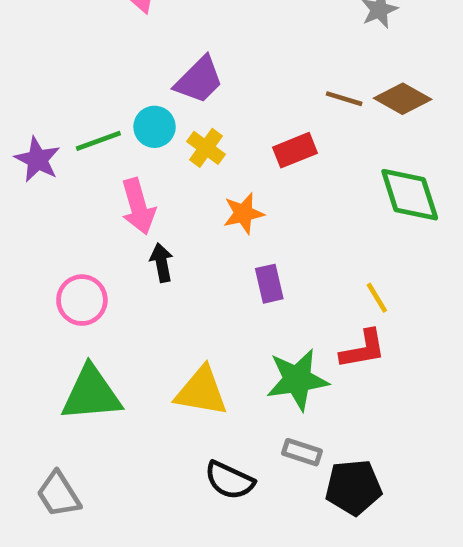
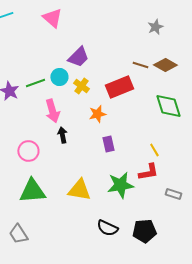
red rectangle: (295, 150) -> (119, 87), size x1.5
gray rectangle: (302, 452) -> (173, 194), moved
black semicircle: (229, 480) -> (107, 228), moved

